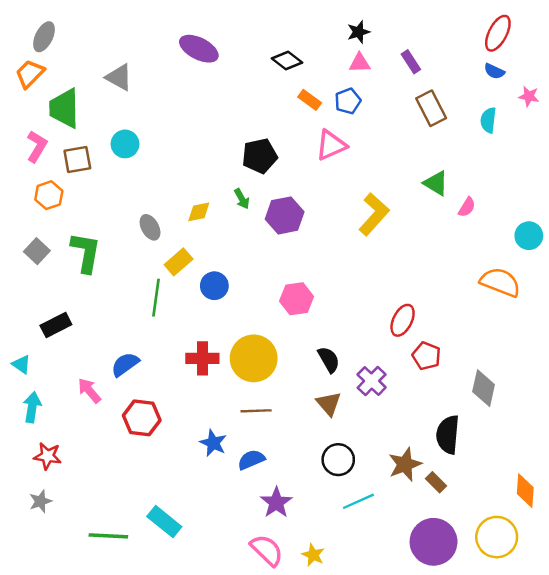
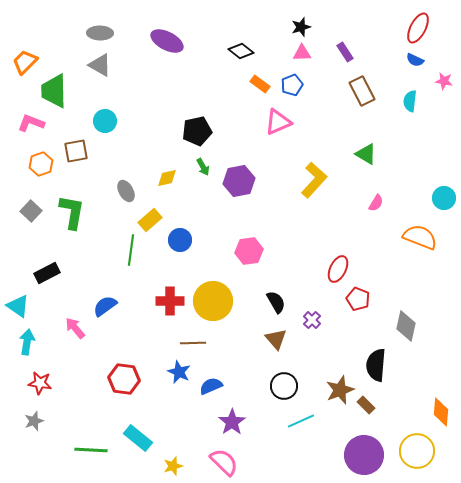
gray ellipse: (44, 37) -> (100, 33), moved, turned 65
pink L-shape: (37, 146) -> (31, 123), turned -100
black pentagon: (260, 156) -> (197, 131), moved
brown square: (77, 159) -> (76, 151), moved
pink semicircle: (467, 207) -> (376, 203), moved
cyan triangle: (21, 364) -> (18, 306), size x1.4
purple cross: (372, 381) -> (312, 320), size x0.7
brown line: (256, 411) -> (193, 343), moved
red hexagon: (142, 418) -> (124, 379), moved
yellow star: (313, 555) -> (173, 466), moved, turned 30

